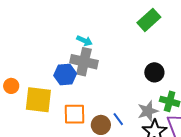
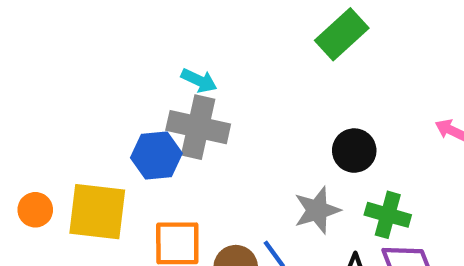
orange circle: (11, 86) -> (35, 210), moved
gray star: (148, 111) -> (317, 210), moved

